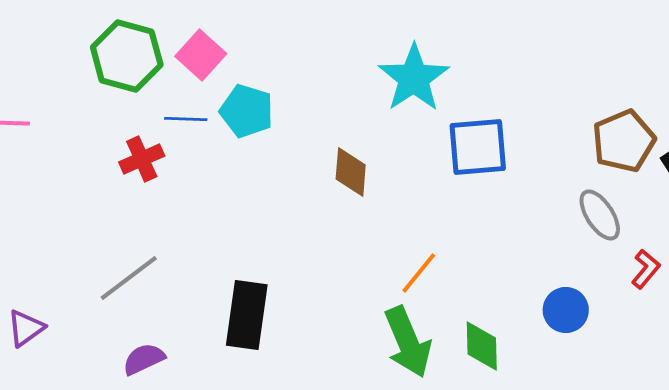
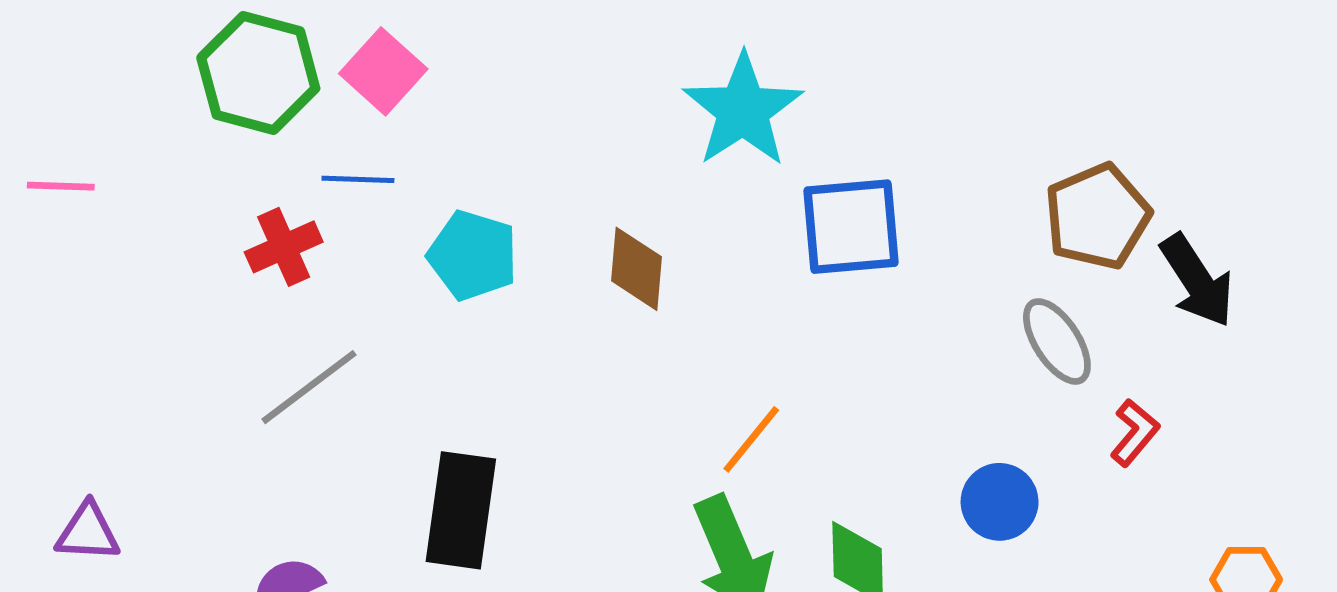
cyan pentagon: (247, 111) -> (473, 255), moved
gray line: (129, 278) -> (309, 387), moved
purple triangle: (26, 328) -> (88, 532), turned 39

